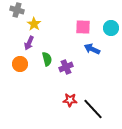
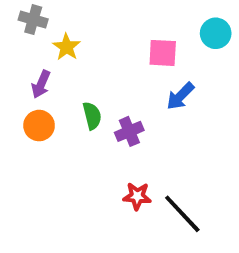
cyan circle: (111, 28) -> (216, 33), moved
purple arrow: (29, 43) -> (41, 84), moved
blue arrow: (92, 49) -> (180, 96), turned -70

